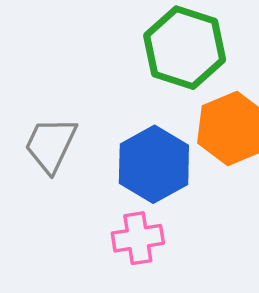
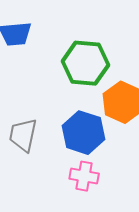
pink cross: (138, 238) -> (84, 176), turned 32

